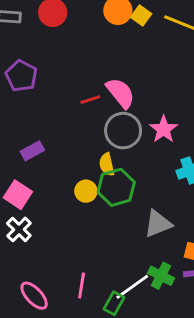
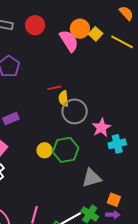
pink semicircle: (120, 93) -> (69, 41), moved
pink star: (164, 129) -> (101, 128), moved
yellow semicircle: (107, 164) -> (64, 99), moved

